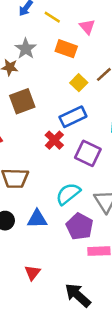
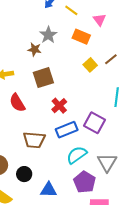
blue rectangle: (73, 117) -> (67, 130), moved
red cross: (54, 140) -> (59, 106), moved
blue triangle: (37, 219) -> (48, 190), moved

